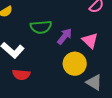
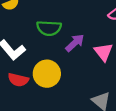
yellow circle: (75, 64) -> (47, 74), moved

